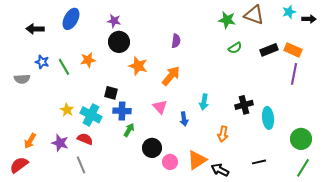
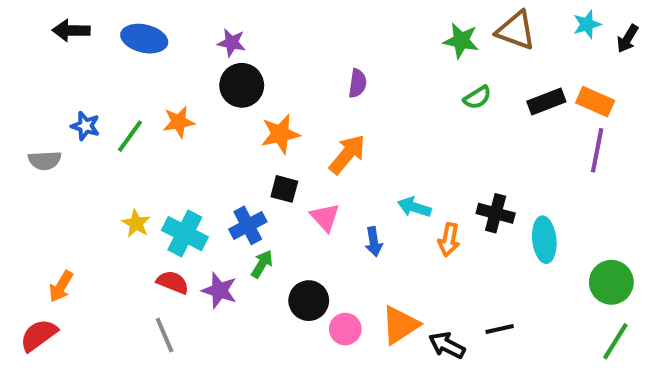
blue ellipse: (71, 19) -> (144, 39), turned 75
black arrow: (309, 19) -> (628, 39), turned 120
black arrow: (35, 29) -> (71, 30), moved
orange star: (138, 66) -> (280, 134), turned -30
green line: (64, 67) -> (130, 136), turned 66
black square: (111, 93) -> (284, 189), moved
cyan arrow: (204, 102) -> (414, 207), turned 98
black cross: (244, 105) -> (496, 213), turned 30
blue cross: (122, 111) -> (248, 225), turned -30
orange arrow: (223, 134) -> (449, 240), moved
purple star: (60, 143) -> (219, 290), moved
black line: (259, 162) -> (500, 329), moved

